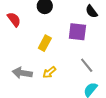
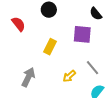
yellow arrow: (49, 72) -> (69, 76), moved
gray arrow: (22, 73) -> (28, 77), turned 108

